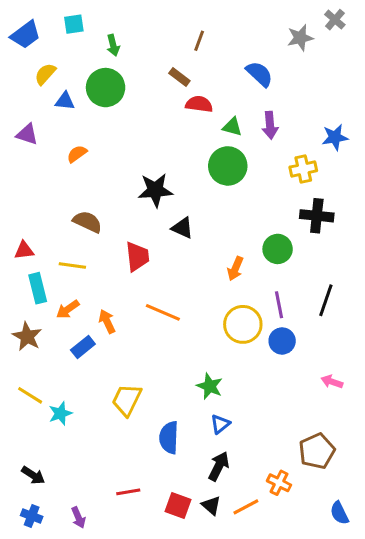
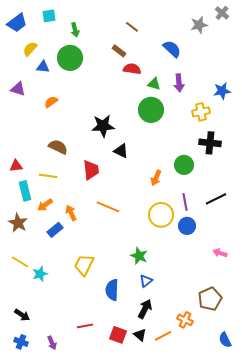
brown line: (199, 41) -> (132, 27), turned -72
black line: (326, 300) -> (216, 199), turned 45

